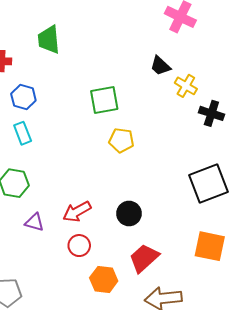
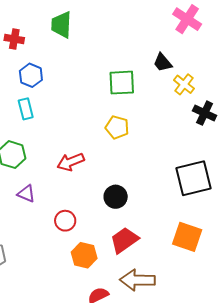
green square: (104, 100) -> (122, 83), moved
red arrow: (77, 212) -> (71, 162), moved

